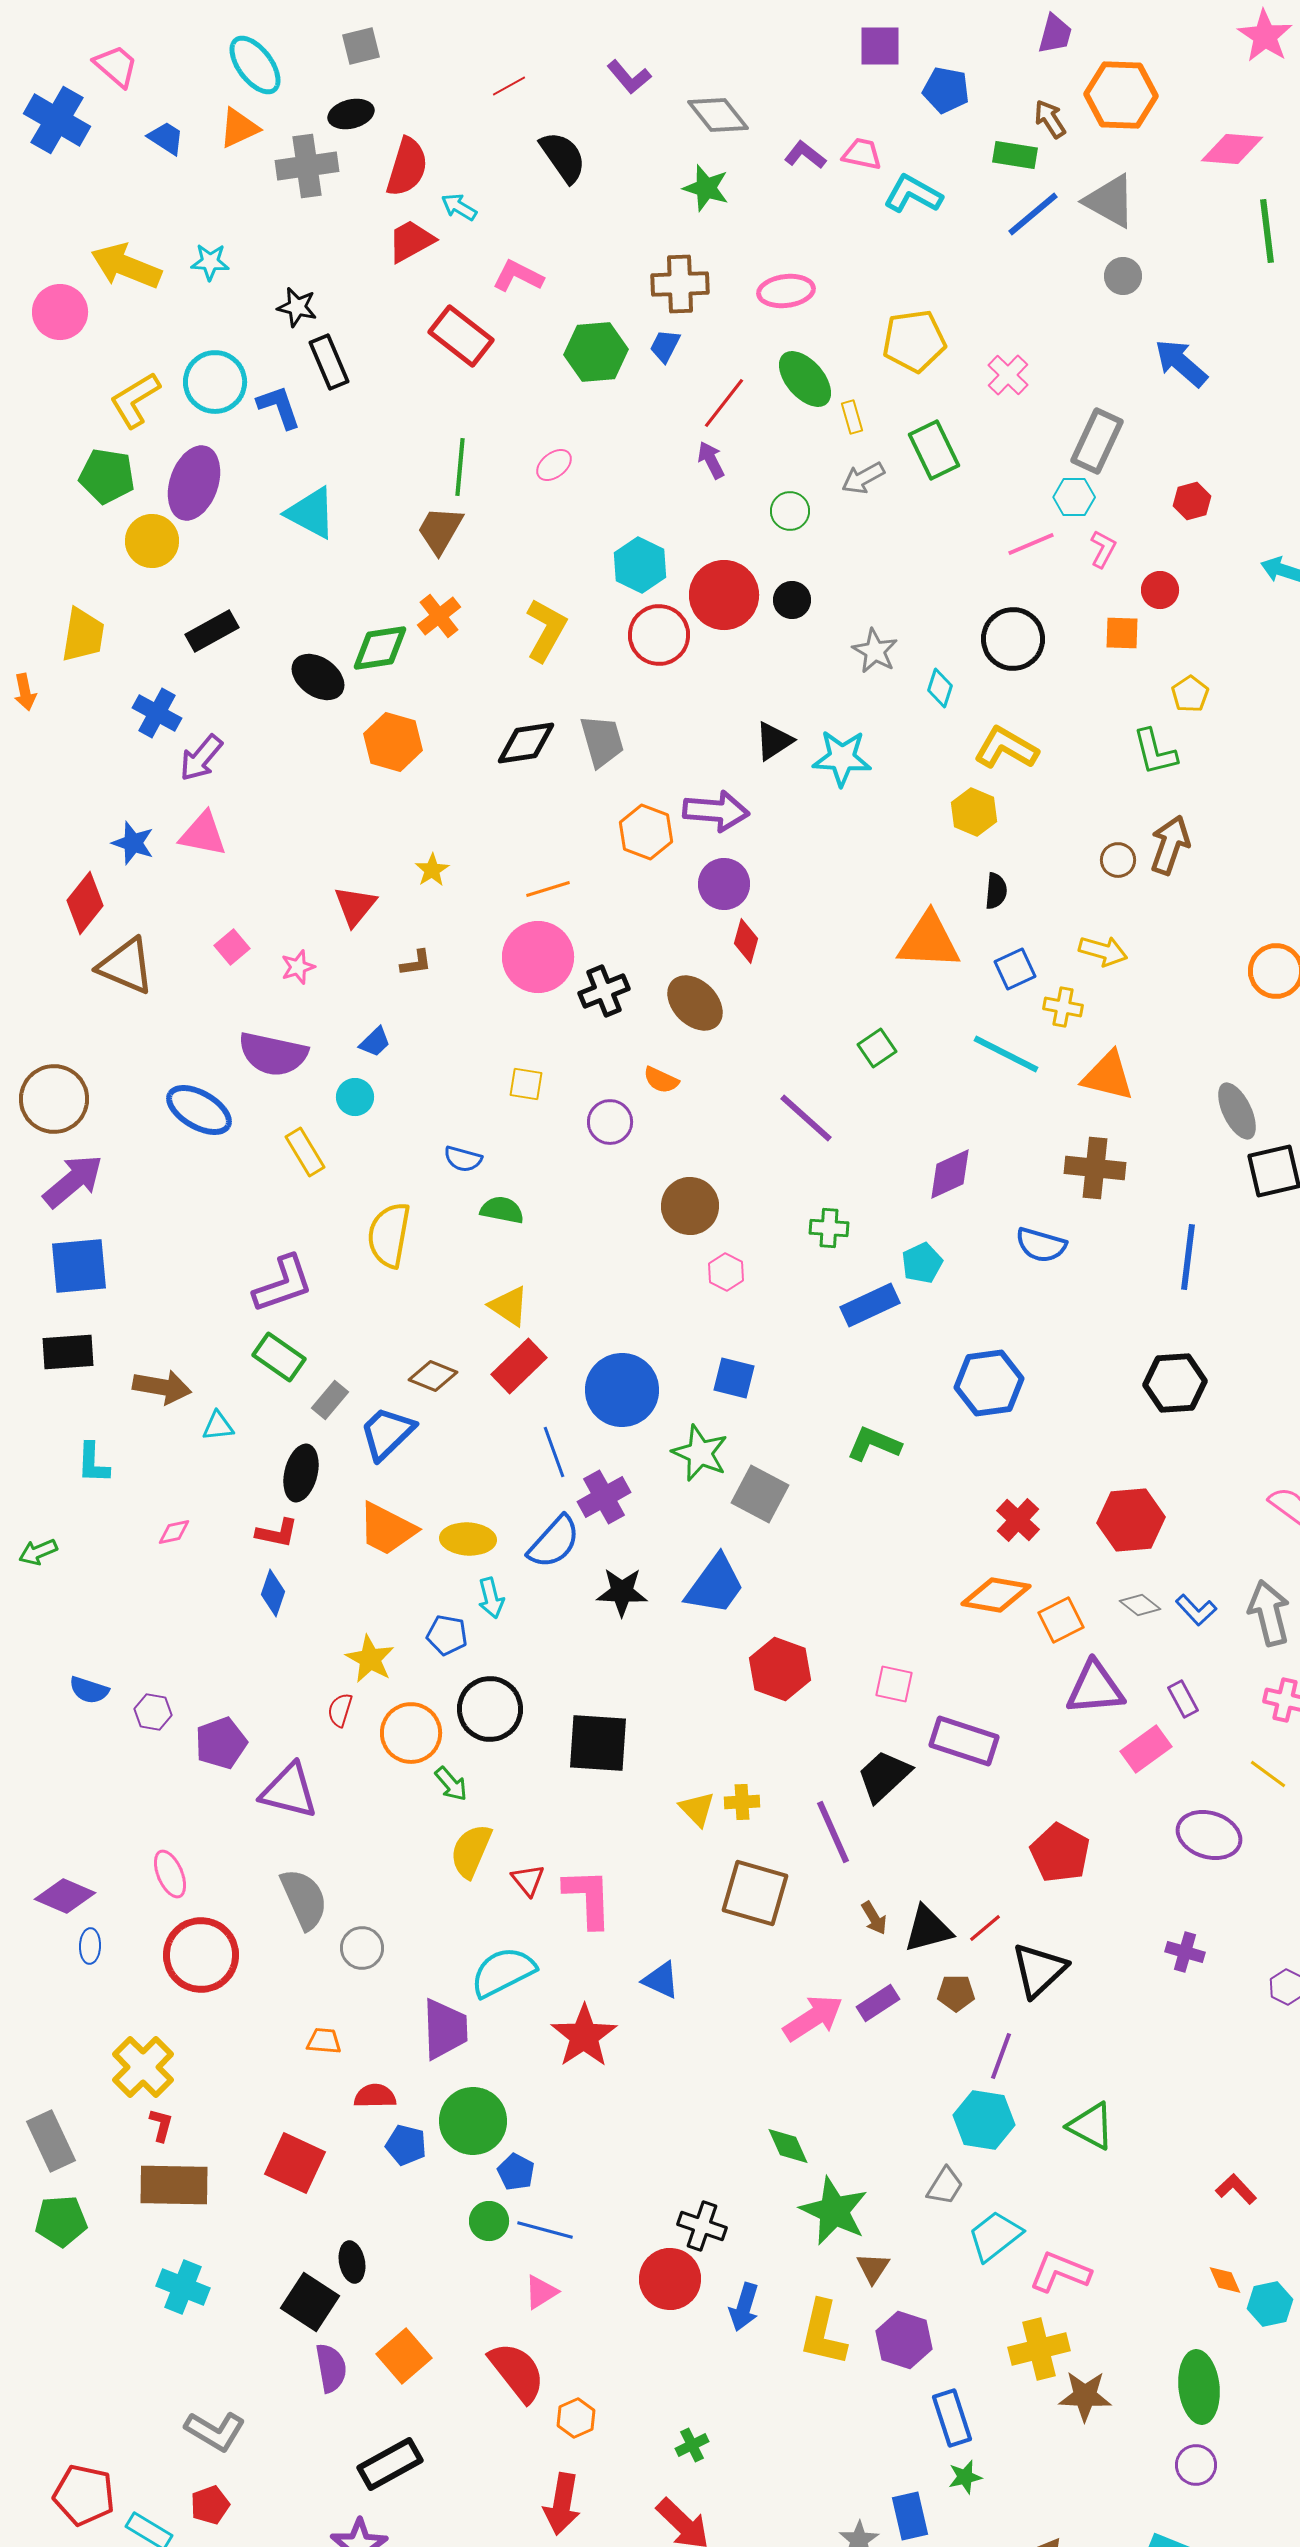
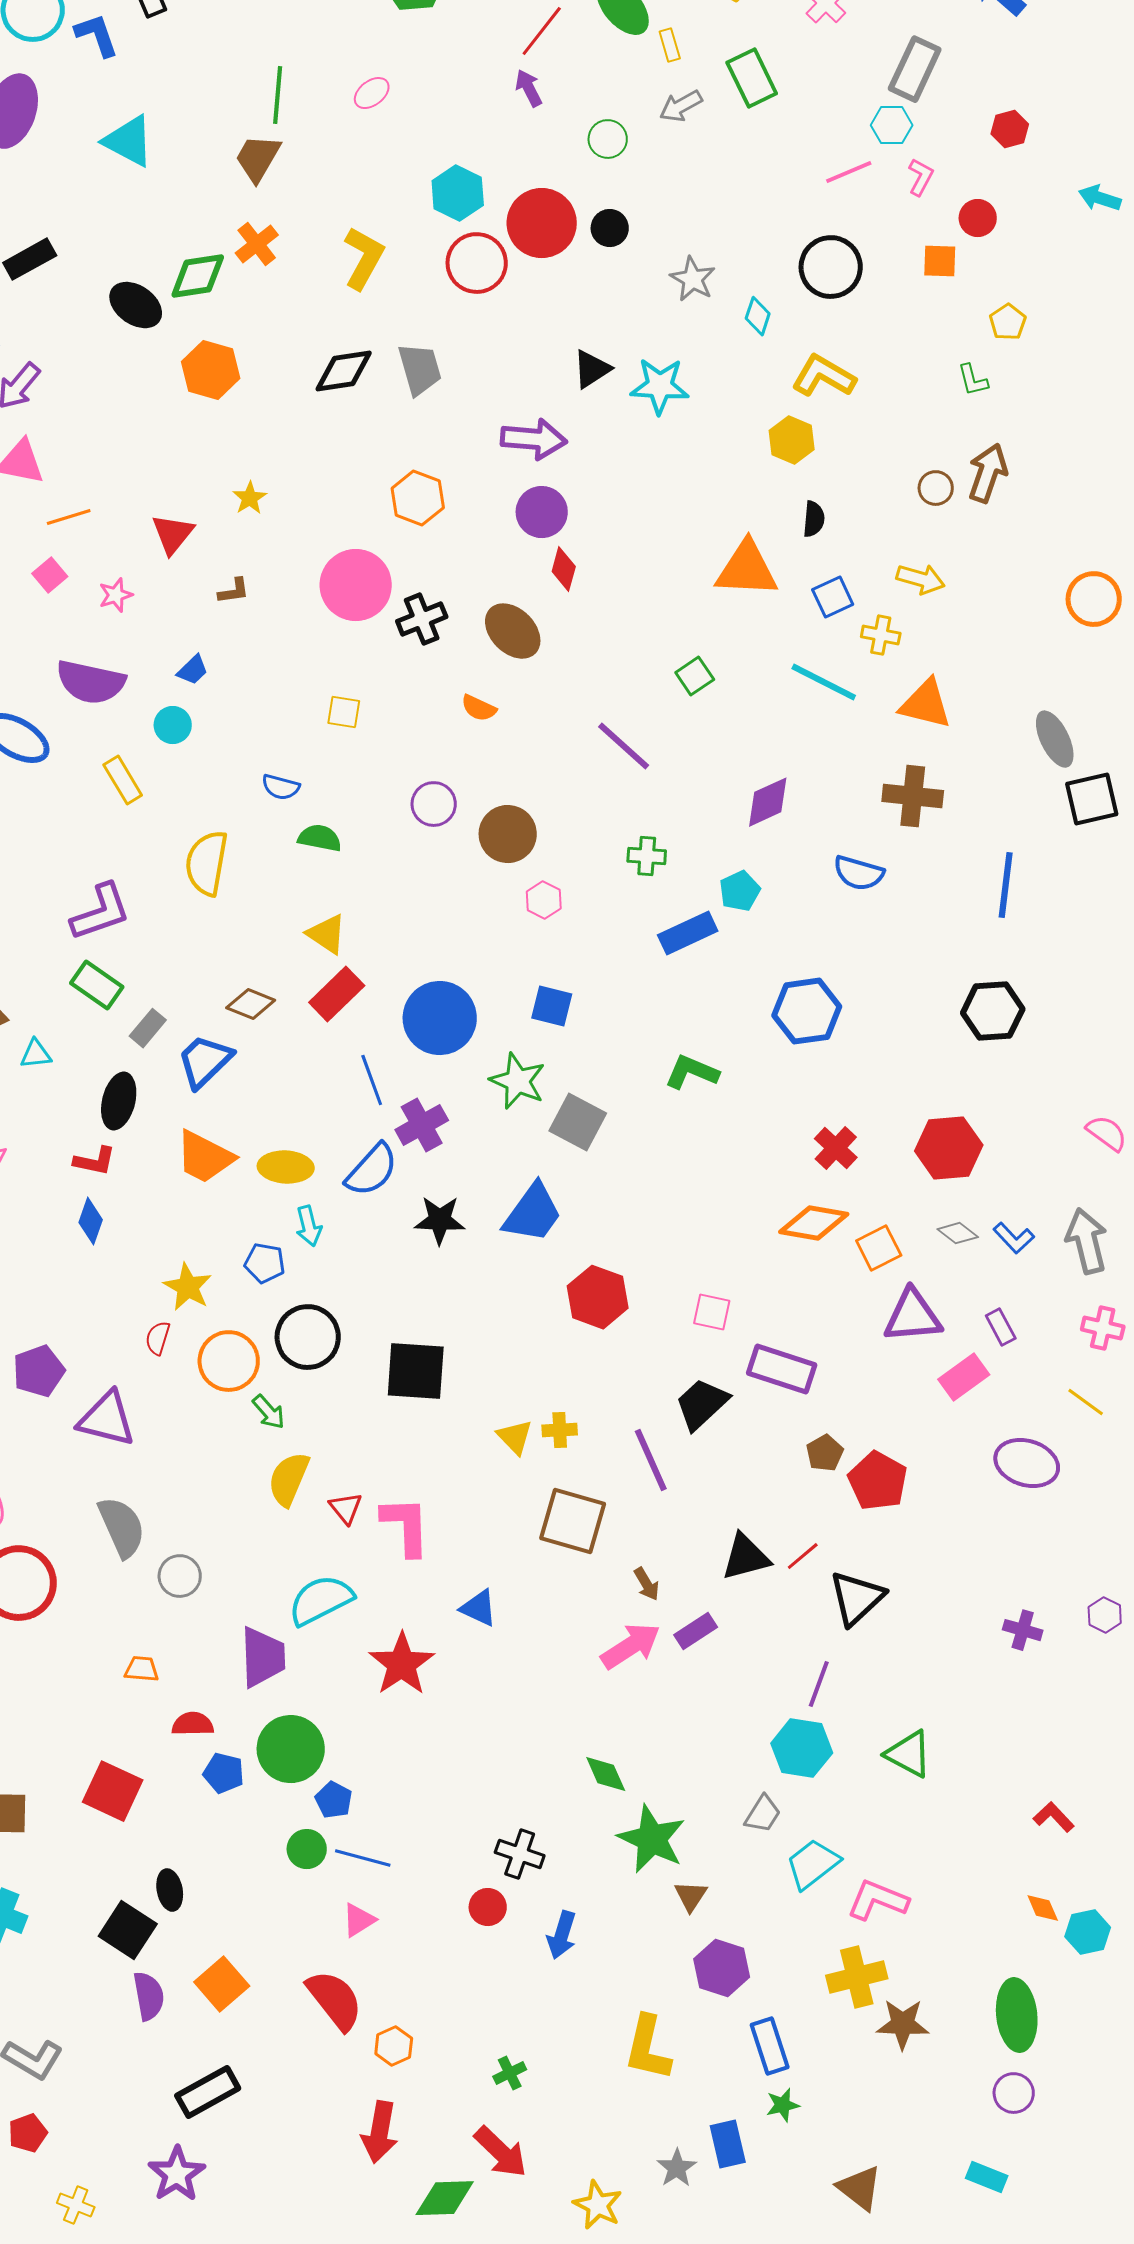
green L-shape: (1155, 752) -> (973, 380), size x0.7
orange hexagon: (646, 832) -> (418, 498), moved
orange line: (548, 889) -> (69, 517), moved
purple circle: (610, 1122) -> (434, 804), moved
brown arrow: (874, 1918) -> (647, 1584), moved
purple cross: (1185, 1952) -> (1023, 1630), moved
brown pentagon: (956, 1993) -> (825, 1453), moved, turned -30
red circle: (670, 2279) -> (488, 1907), size x0.6
yellow L-shape: (823, 2333) -> (648, 2048), moved

